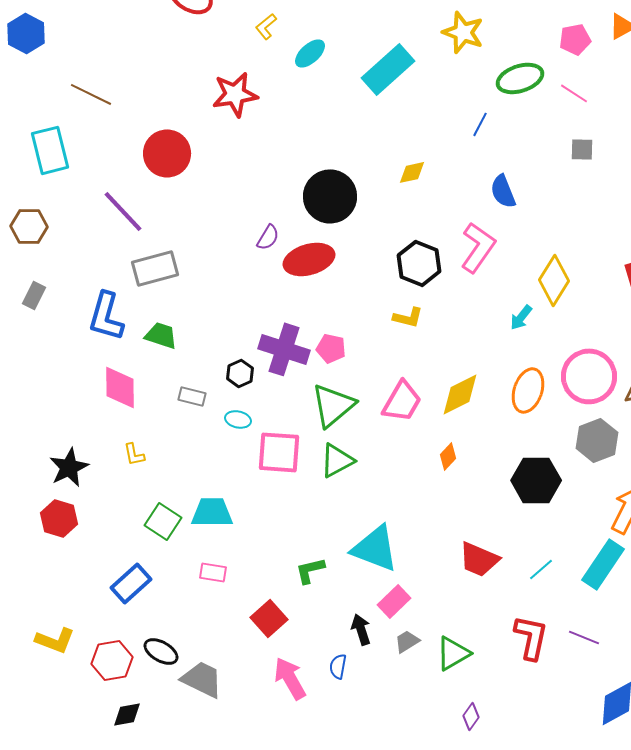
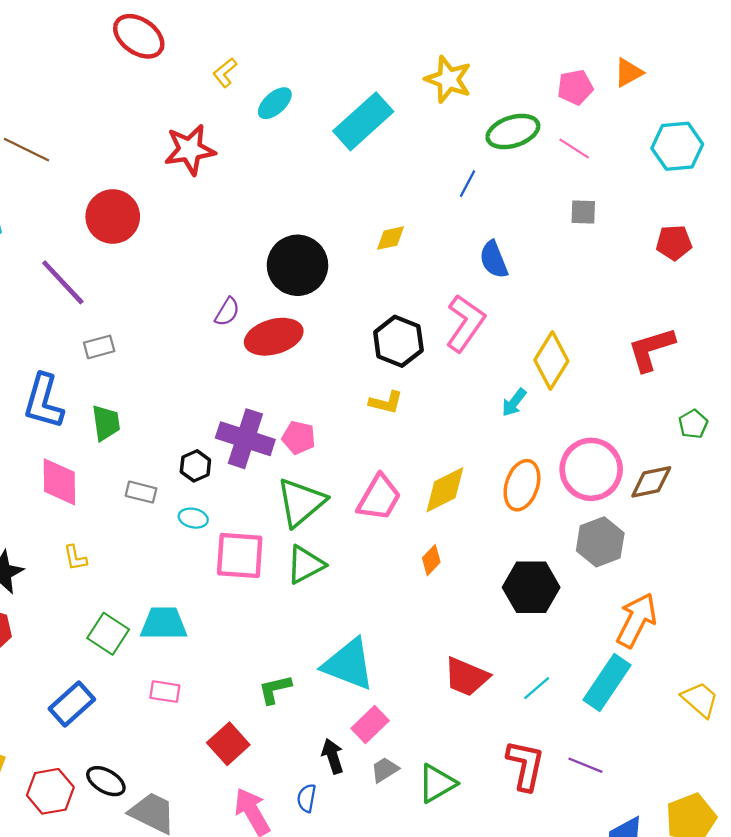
gray rectangle: (155, 268) -> (99, 347), size x0.6
green trapezoid: (161, 335) -> (106, 423), turned 64

